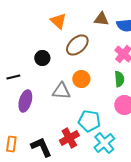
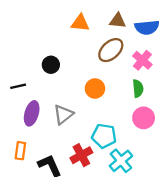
orange triangle: (58, 21) -> (80, 23), moved, turned -36
brown ellipse: (77, 45) -> (111, 50), moved
gray triangle: (61, 91) -> (63, 114), moved, turned -42
orange rectangle: (11, 144) -> (20, 151), moved

